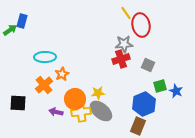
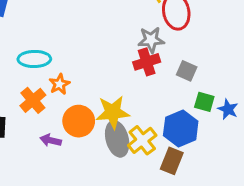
green square: (160, 86) -> (204, 102), turned 32
yellow star: (98, 93) -> (113, 112), size x1.6
gray ellipse: (101, 111) -> (117, 139), turned 35
yellow cross: (81, 112) -> (142, 140), moved, turned -30

